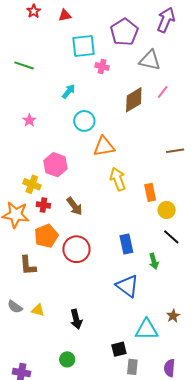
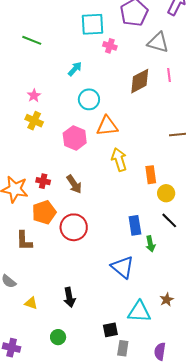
pink line: (163, 92) -> (169, 75), turned -48
pink hexagon: (55, 165) -> (75, 138), moved
yellow cross: (32, 184) -> (34, 121), moved
blue rectangle: (126, 244) -> (135, 225), moved
yellow triangle: (38, 310) -> (31, 303), moved

